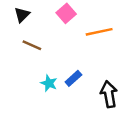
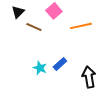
brown line: (32, 45) -> (34, 27), moved

